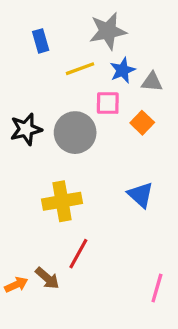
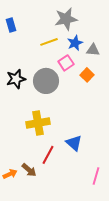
blue rectangle: (41, 41) -> (11, 25), moved
pink square: (108, 103) -> (66, 63), turned -35
blue triangle: (141, 195) -> (74, 143), moved

